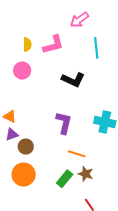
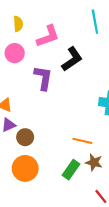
pink L-shape: (53, 45) -> (48, 36), moved
black L-shape: (73, 80) -> (72, 59), turned -55
purple L-shape: (64, 123) -> (43, 78), moved

